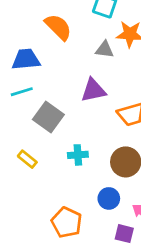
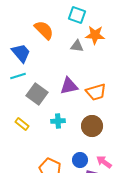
blue trapezoid: (26, 59) -> (21, 53), turned 55
purple triangle: (93, 90) -> (69, 86), moved
blue circle: (109, 198) -> (80, 160), moved

